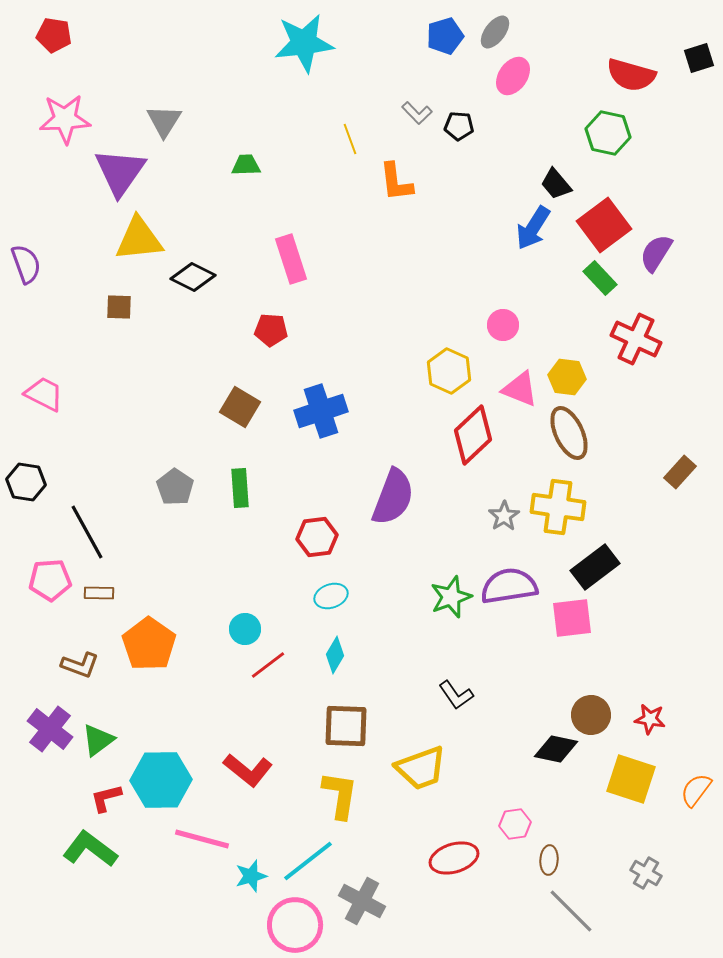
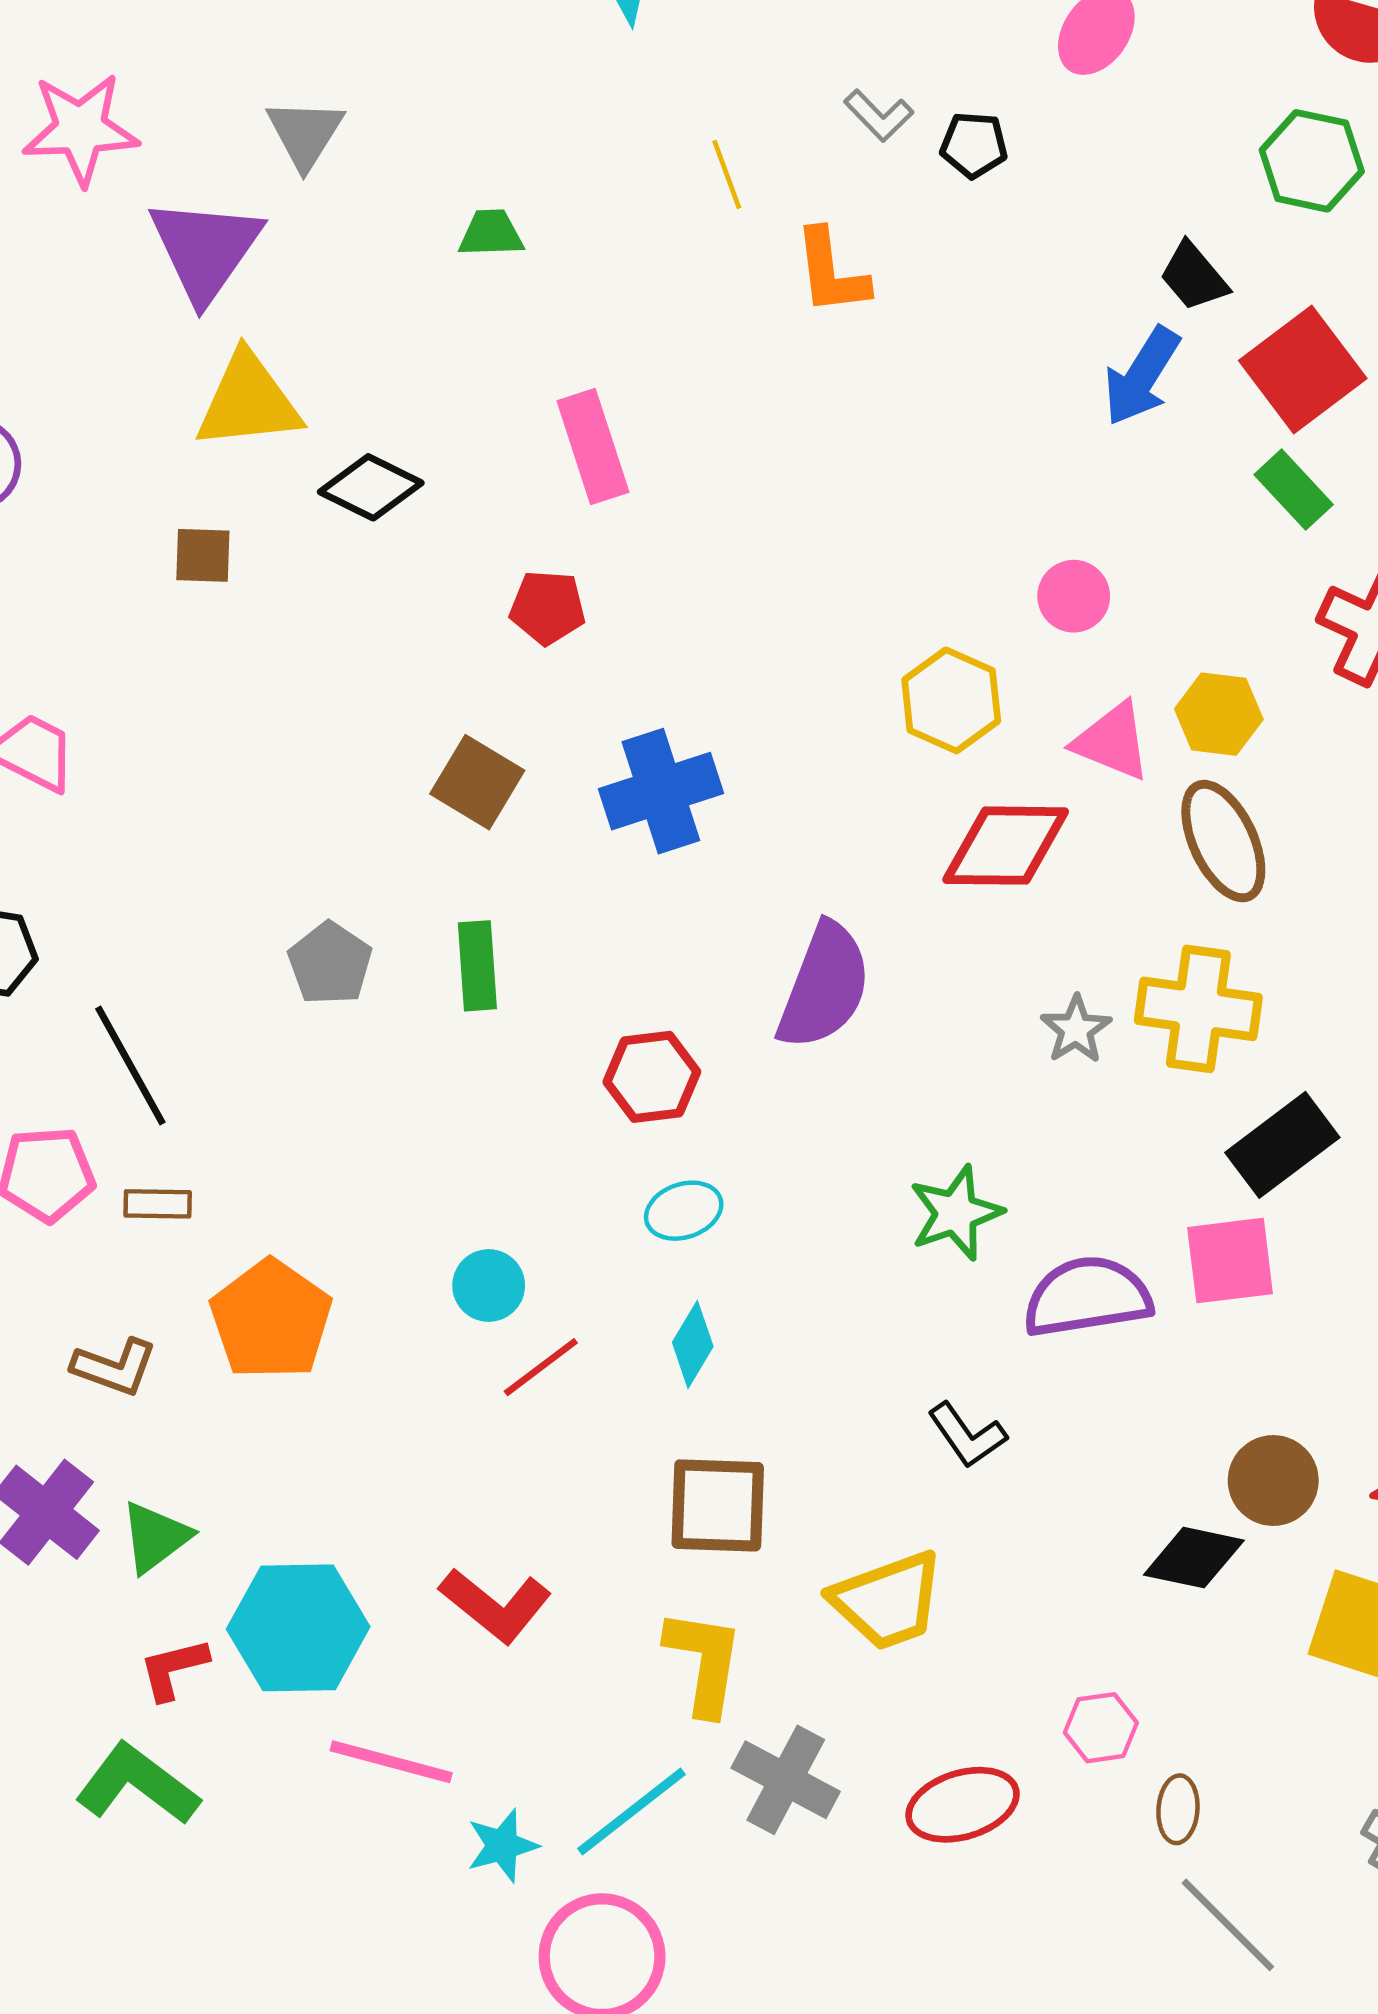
red diamond: (473, 435) -> (1006, 846), turned 44
purple semicircle: (509, 586) -> (1087, 1297), moved
gray cross: (362, 901) -> (786, 1780), moved

